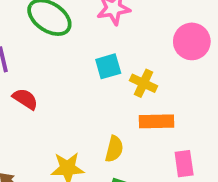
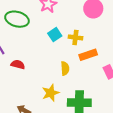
yellow semicircle: (114, 149) -> (65, 68), moved

